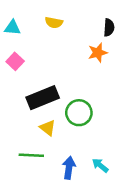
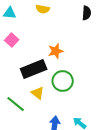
orange star: (98, 53) -> (56, 51), moved
green line: (31, 155) -> (16, 104), moved, turned 36

